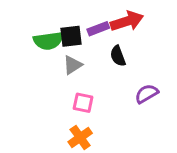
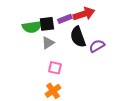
black semicircle: (118, 56) -> (78, 37), size x1.5
purple semicircle: (147, 94) -> (97, 46), moved

